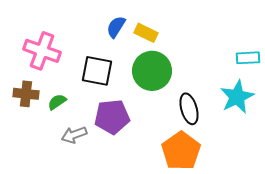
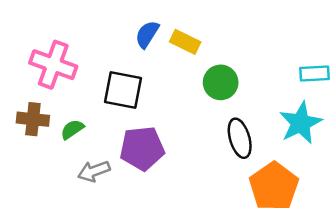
green circle: (152, 71) -> (221, 82), moved, size x0.7
orange pentagon: (181, 151) -> (274, 186), moved

